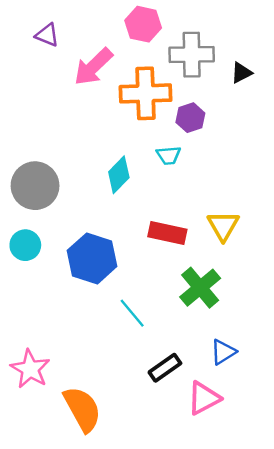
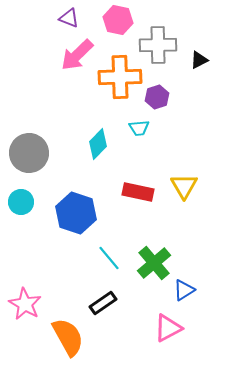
purple triangle: (47, 35) -> (69, 18), moved
green cross: (200, 288) -> (154, 263), moved
black rectangle: (165, 368) -> (103, 303), moved

